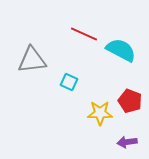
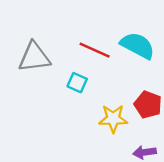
red line: (84, 34) -> (95, 50), moved

